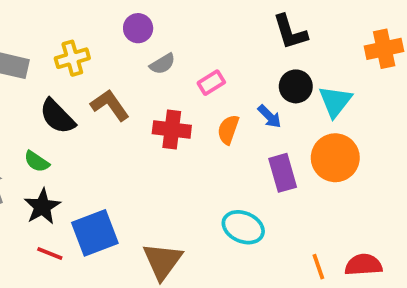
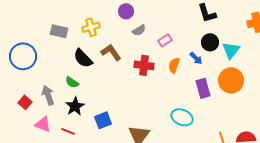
blue square: (95, 233) -> (103, 120), size x0.7
red line: (50, 254) -> (68, 131), moved

